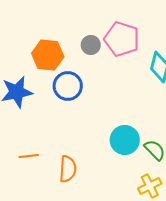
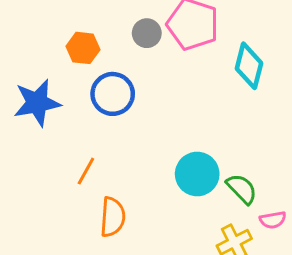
orange hexagon: (48, 55) -> (83, 48), size x0.7
orange line: (29, 156) -> (86, 171), moved, turned -54

